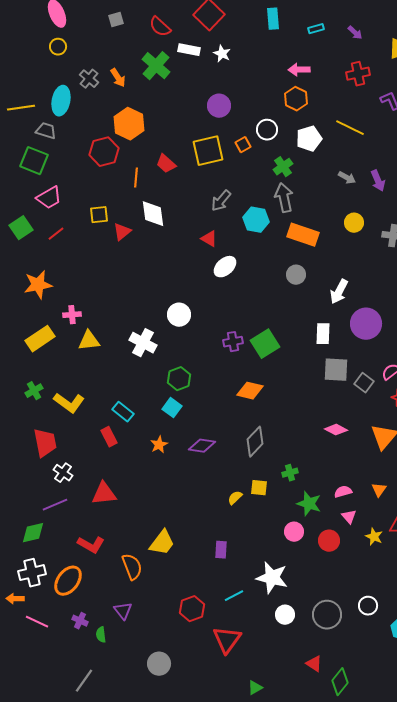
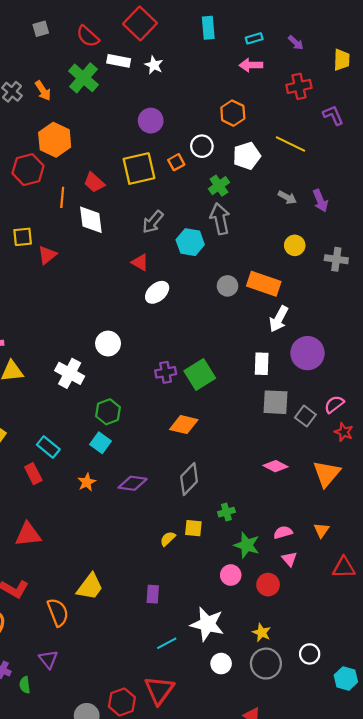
pink arrow: (299, 70) -> (251, 65), moved
white diamond: (153, 214) -> (91, 220), moved
orange rectangle: (303, 235) -> (264, 284), moved
gray circle: (296, 275) -> (227, 286), moved
yellow star: (374, 537) -> (262, 633), moved
red hexagon: (192, 609) -> (122, 702), moved

